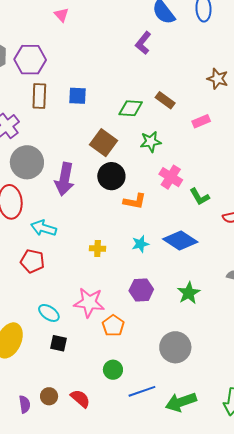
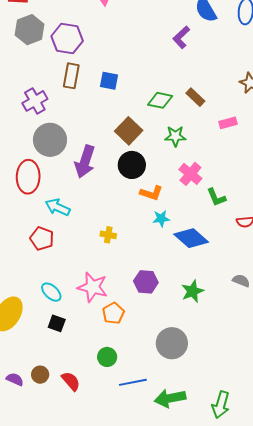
cyan star: (140, 244) -> (161, 219), moved
purple semicircle: (25, 404) -> (15, 379), turned -66

